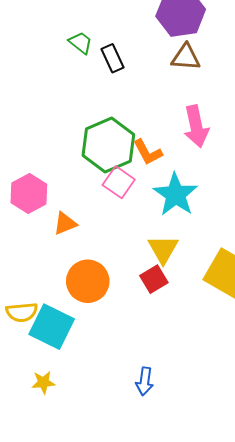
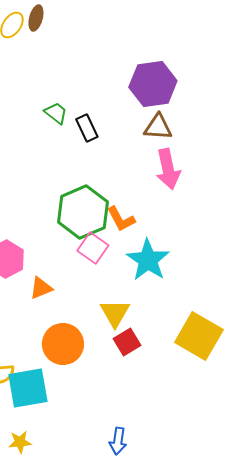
pink arrow: (196, 126) -> (168, 169), moved
yellow triangle: (163, 249) -> (115, 313), moved
cyan square: (52, 327) -> (28, 388), turned -36

